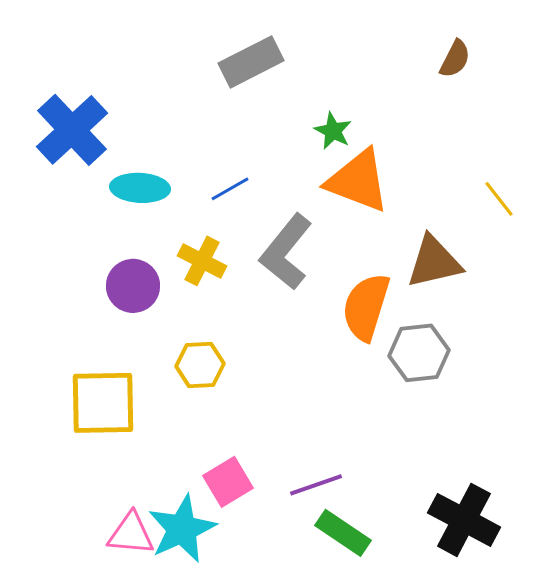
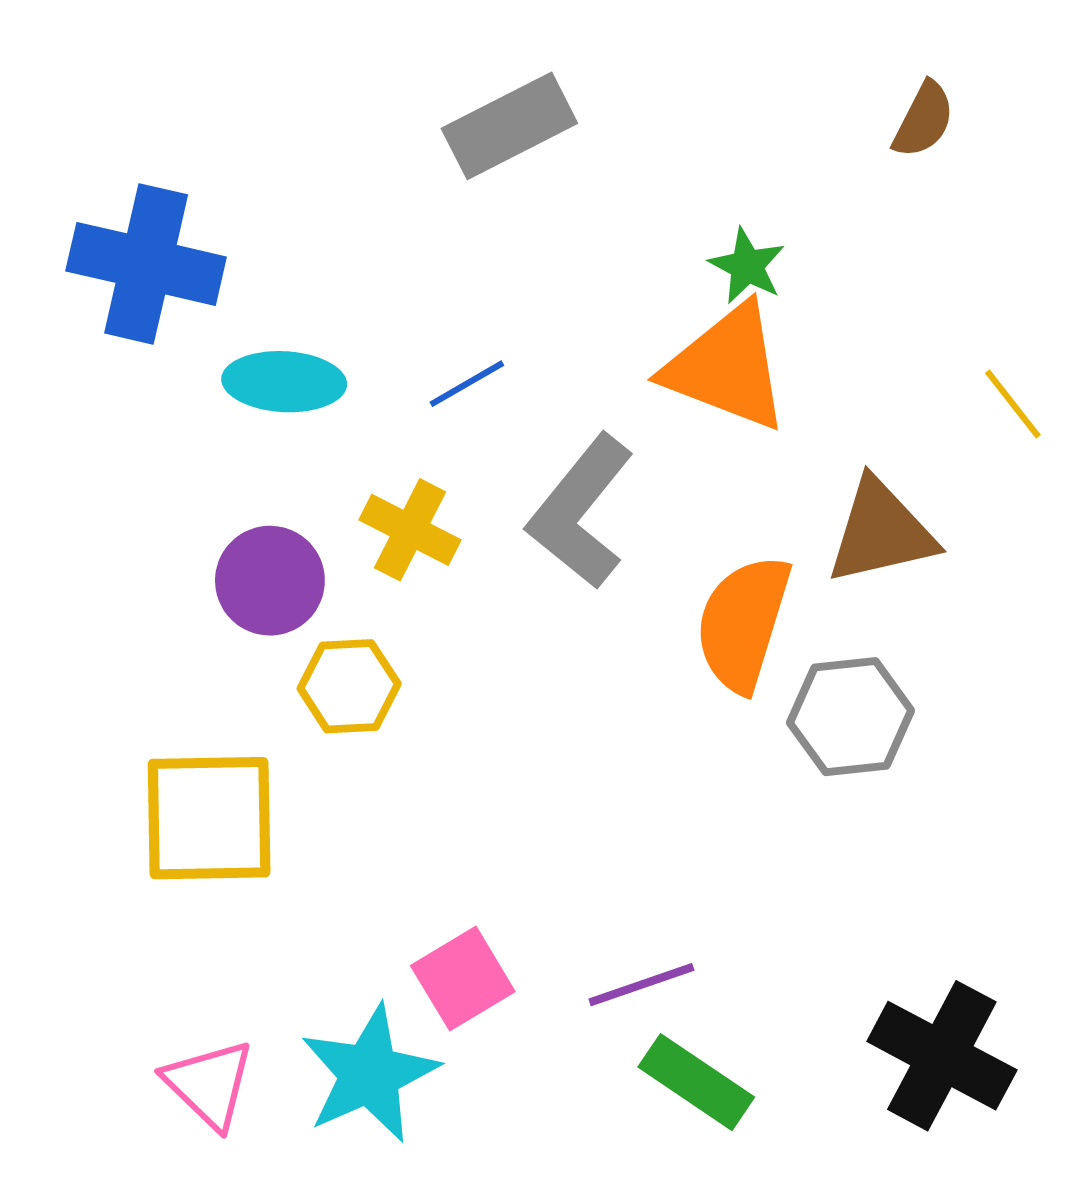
blue cross: (72, 130) -> (146, 264), turned -34
green star: (333, 131) -> (747, 266), moved
yellow hexagon: (200, 365) -> (349, 686), moved
pink triangle: (131, 534) -> (209, 1084), moved, turned 39

